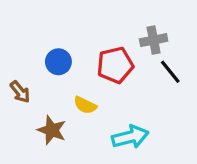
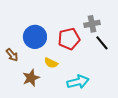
blue circle: (58, 62) -> (35, 37), size x1.5
brown star: (52, 130) -> (31, 78), turned 30

